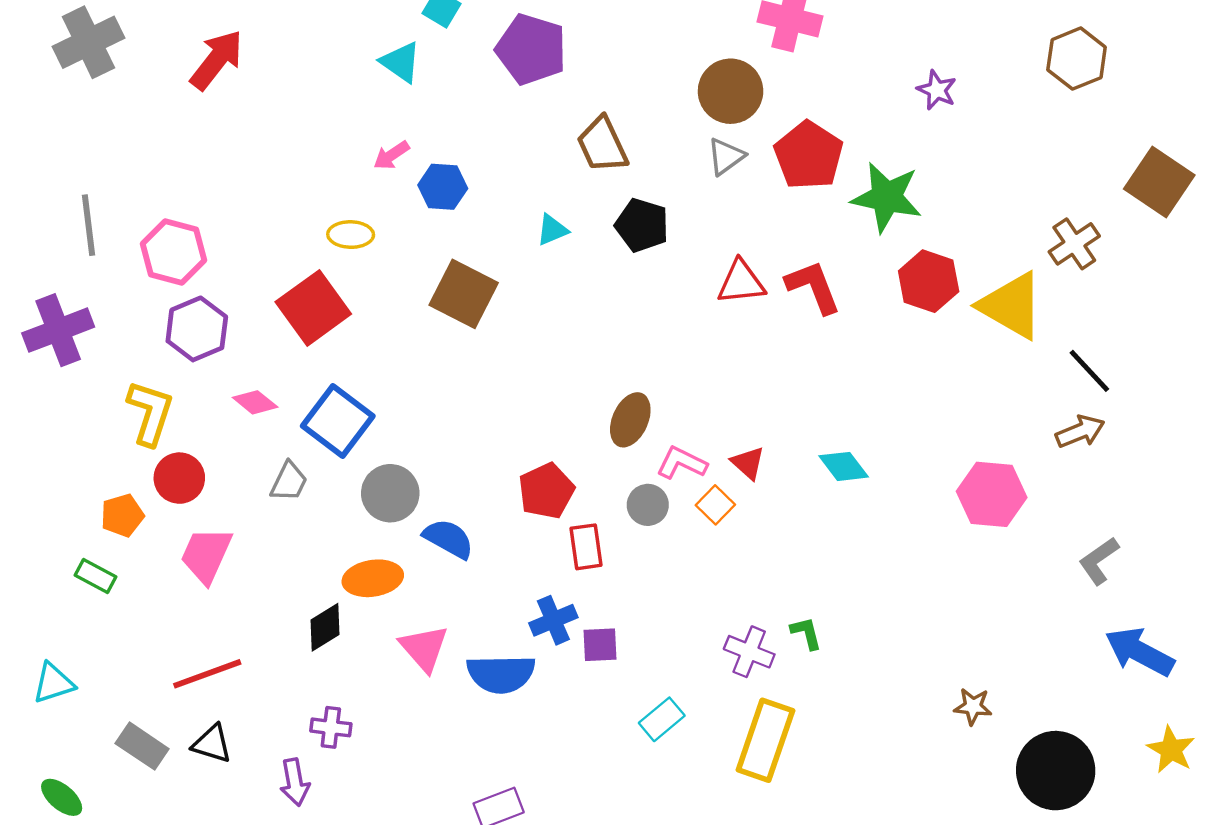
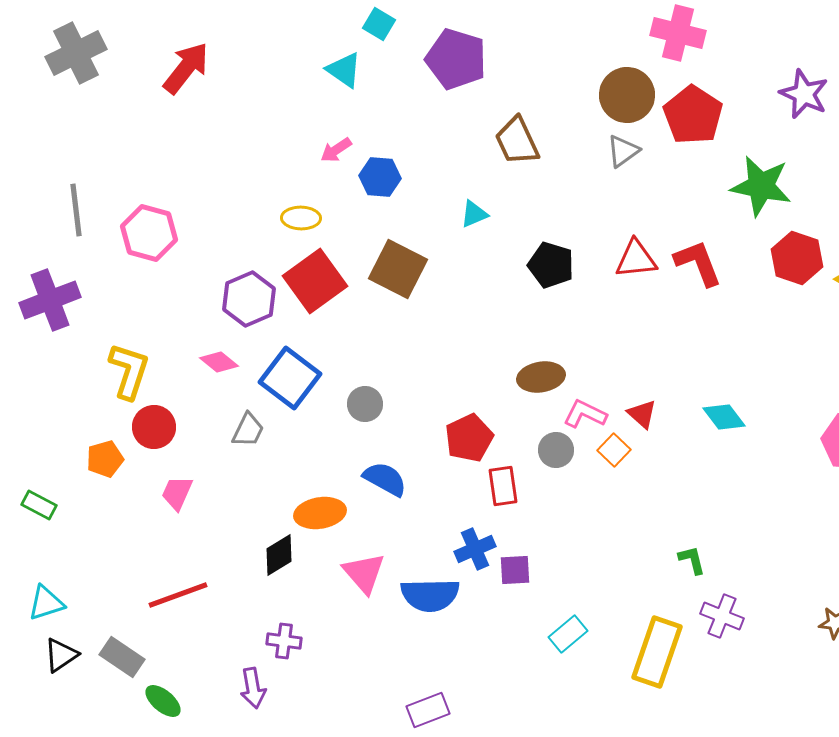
purple star: (937, 90) -> (804, 94), size x1.4
red pentagon: (809, 155) -> (693, 115), moved
black pentagon: (642, 225) -> (551, 265), moved
red square: (313, 308) -> (315, 281), moved
purple hexagon: (197, 329) -> (249, 299), moved
brown ellipse: (630, 420) -> (541, 377), turned 57
gray circle: (390, 493) -> (365, 404), moved, size x0.7
pink trapezoid: (206, 555) -> (177, 493), size x0.7
green rectangle: (95, 576) -> (39, 505), moved
purple cross: (749, 652) -> (722, 616), moved
black triangle: (212, 744) -> (61, 655), moved, turned -51
green ellipse: (62, 797) -> (163, 701), moved

